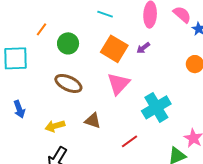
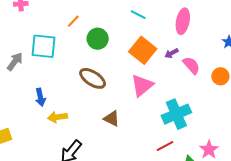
pink semicircle: (182, 14) -> (191, 65), moved
yellow arrow: (55, 126) -> (57, 117), moved
red line: (129, 141) -> (165, 146), moved

